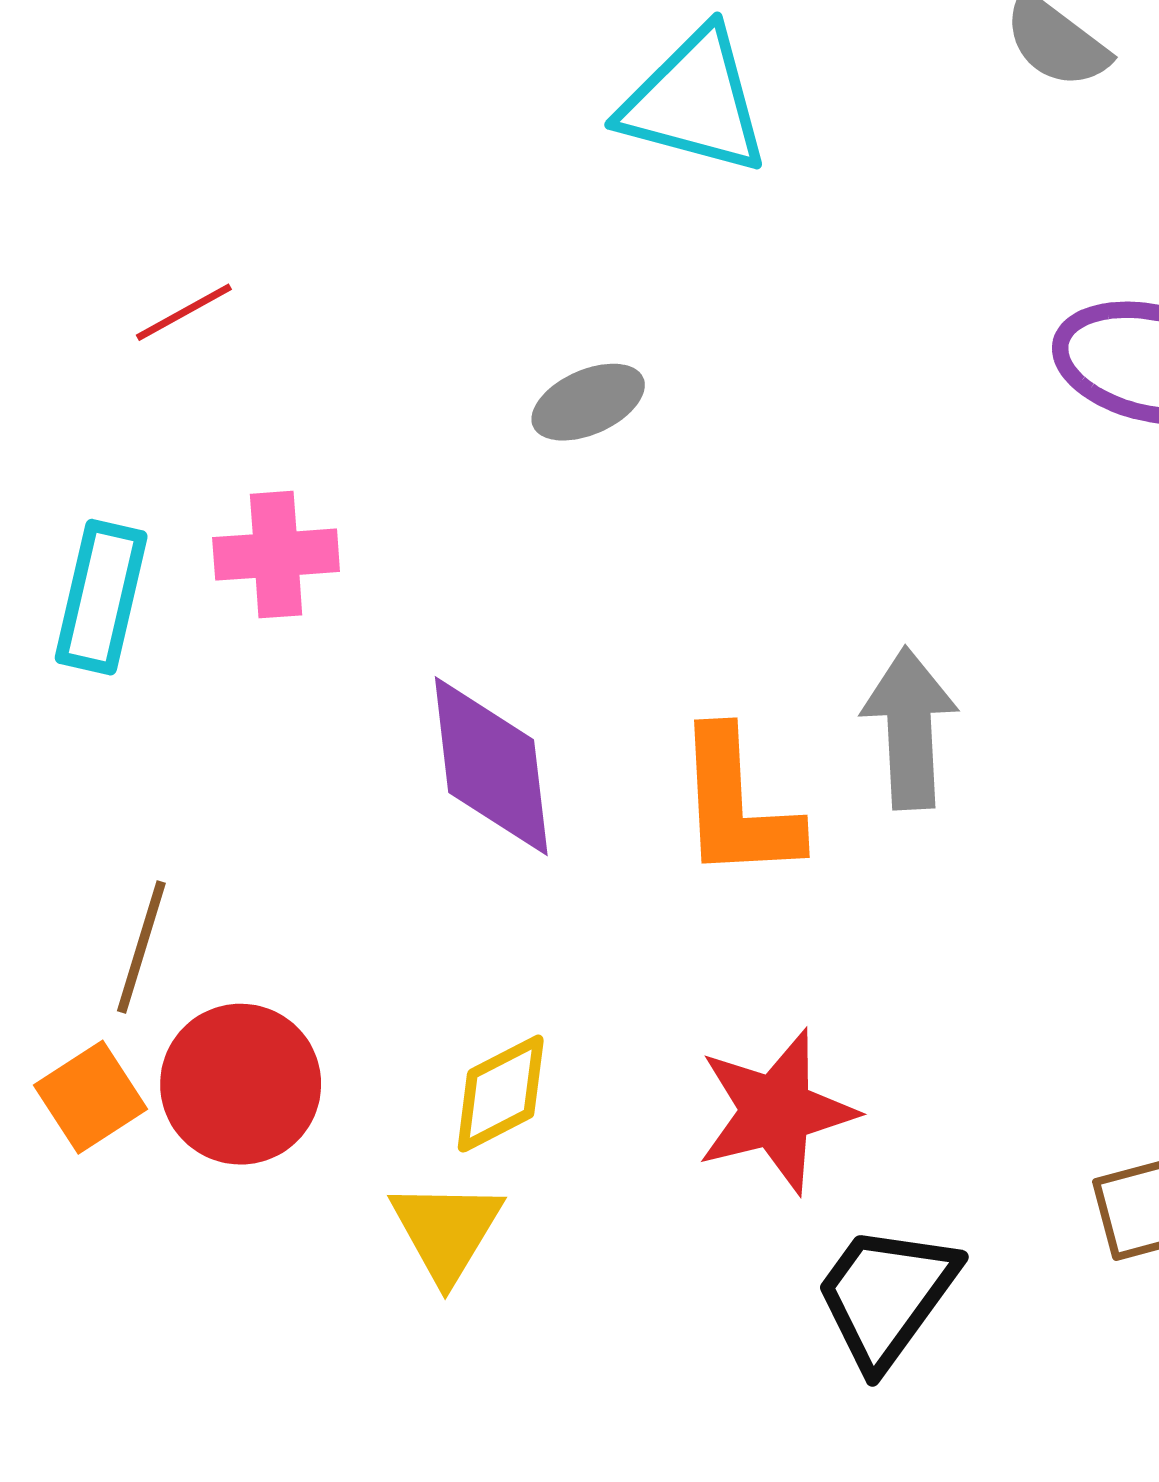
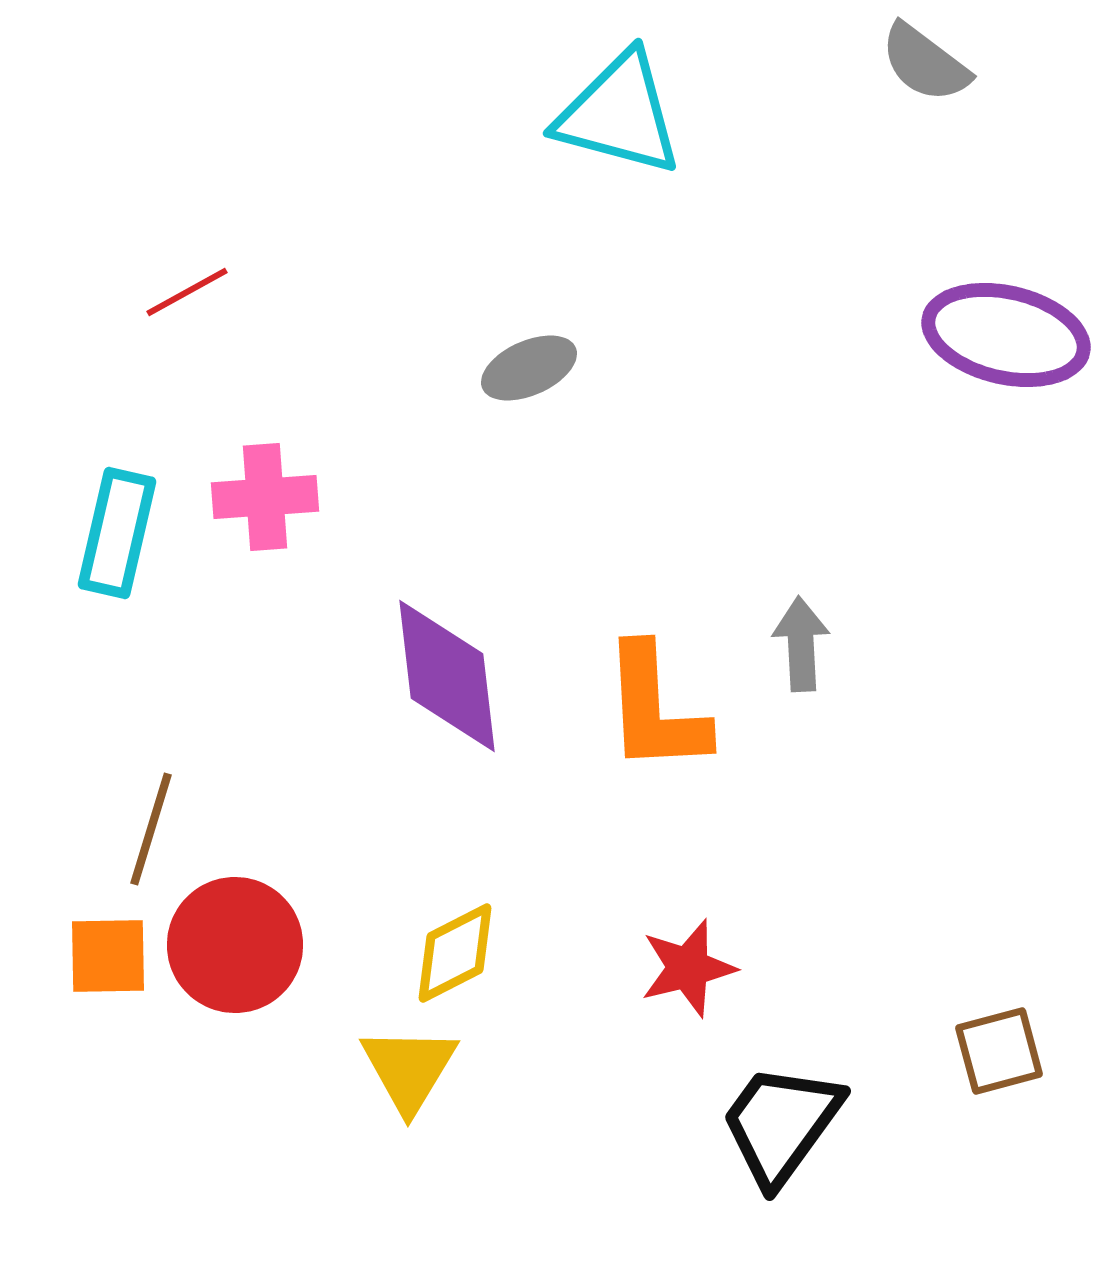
gray arrow: (910, 728) -> (801, 644), size x0.7
orange square: (91, 1097) -> (108, 956), turned 32
red star: (776, 1111) -> (688, 968), size x0.7

